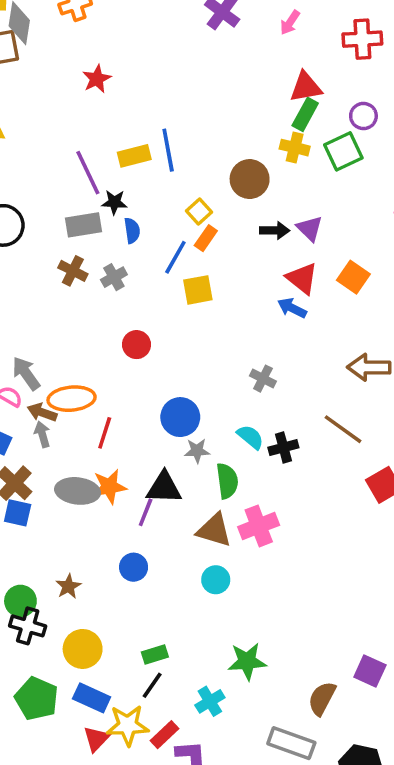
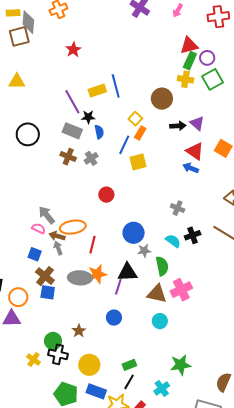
purple circle: (363, 116) -> (207, 58), moved
gray rectangle: (84, 225) -> (72, 131), turned 36
black cross: (283, 447) -> (193, 235), moved

